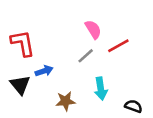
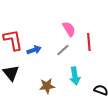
red line: (118, 46) -> (89, 42), turned -66
blue arrow: (44, 71) -> (34, 50), moved

